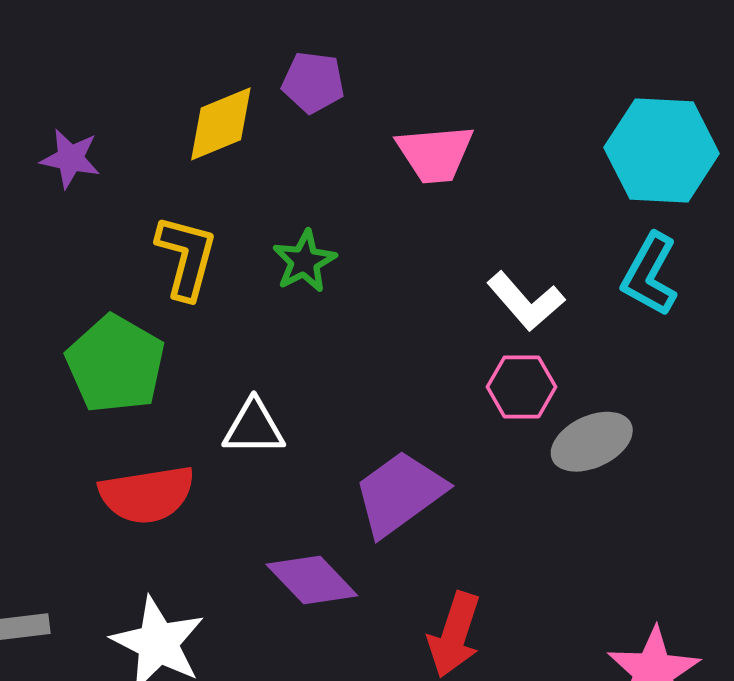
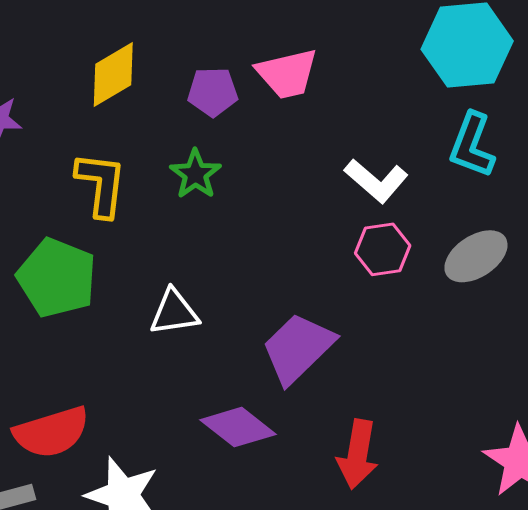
purple pentagon: (313, 82) -> (213, 92), moved
gray ellipse: (592, 442) -> (476, 256), moved
red semicircle: (147, 495) -> (51, 432), moved

